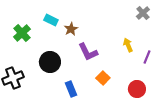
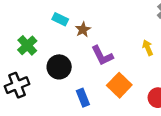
green cross: (22, 33) -> (27, 45), moved
orange square: (103, 78) -> (119, 85), size x1.5

